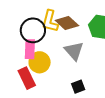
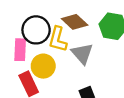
yellow L-shape: (50, 21) -> (58, 39), moved
pink rectangle: (30, 49) -> (20, 50), moved

